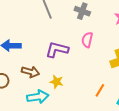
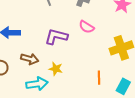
pink semicircle: (87, 40) -> (86, 27), turned -70
orange line: (100, 90) -> (99, 78), turned -32

